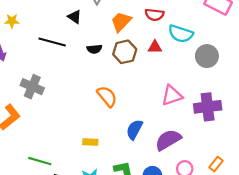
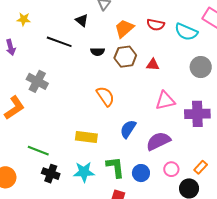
cyan semicircle: (181, 34) -> (186, 32), moved
red triangle: (155, 47) -> (153, 65), moved
yellow rectangle: (90, 142) -> (86, 137), size x1.5

